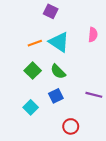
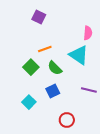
purple square: (51, 11) -> (39, 17), moved
cyan triangle: (59, 42) -> (79, 55), moved
orange line: (35, 43) -> (45, 49), moved

